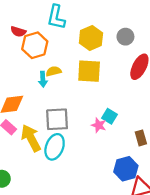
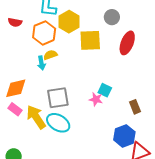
yellow hexagon: (91, 38) -> (69, 22), moved
orange hexagon: (35, 45) -> (44, 33), moved
yellow square: (89, 71) -> (90, 40), moved
cyan ellipse: (55, 147) -> (58, 123), turned -75

